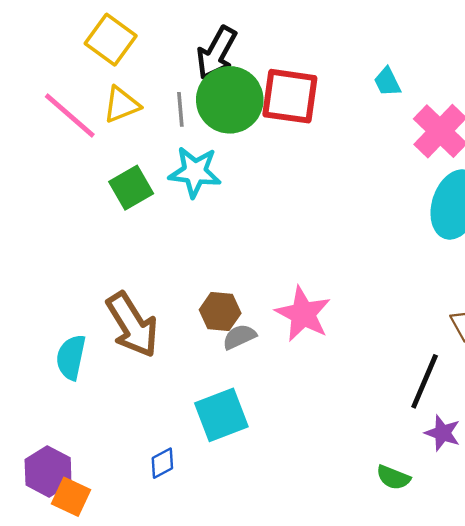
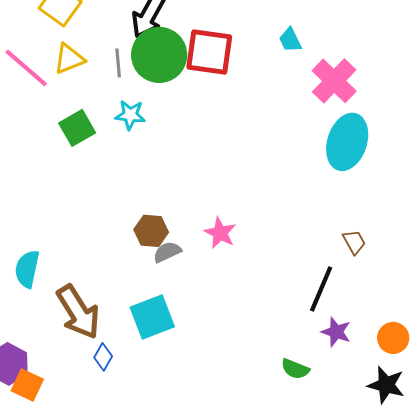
cyan star: (195, 172) -> (130, 115), size x0.7
pink star: (303, 314) -> (220, 233), size x0.7
brown arrow: (132, 325) -> (78, 312), moved
blue diamond: (162, 463) -> (103, 357), turned -32

